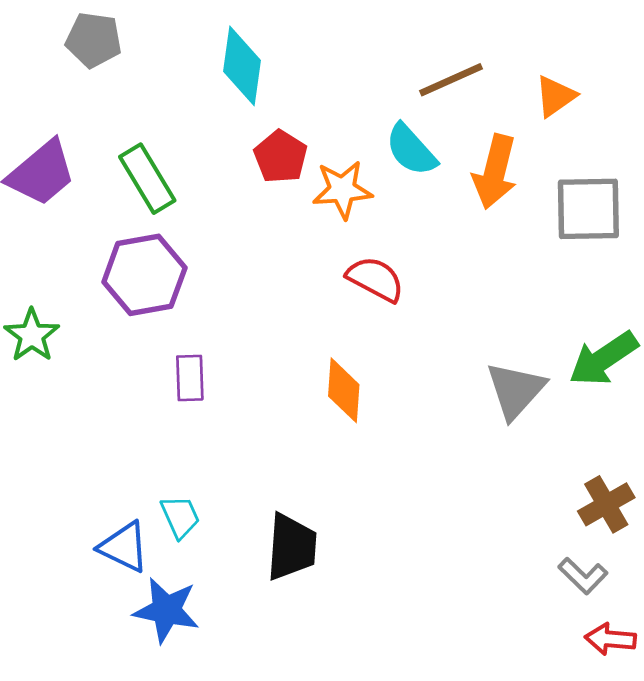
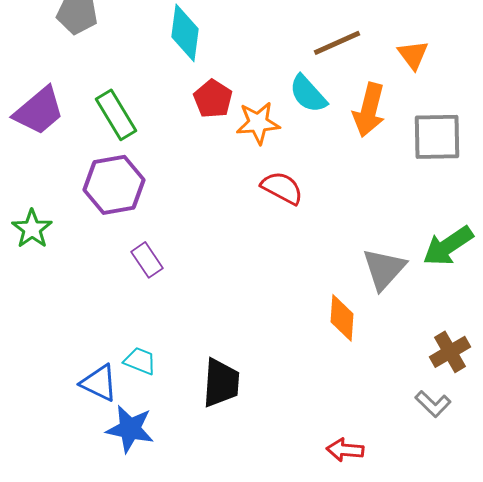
orange triangle: (555, 96) -> (413, 55), turned -32
purple rectangle: (190, 378) -> (147, 260), turned -32
orange diamond: (344, 390) -> (342, 318), moved
cyan trapezoid: (180, 517) -> (140, 361), turned -44
red arrow: (610, 639) -> (345, 450), moved

